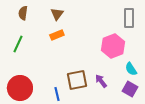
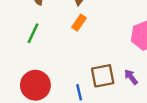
orange rectangle: (57, 35) -> (79, 23), turned -32

